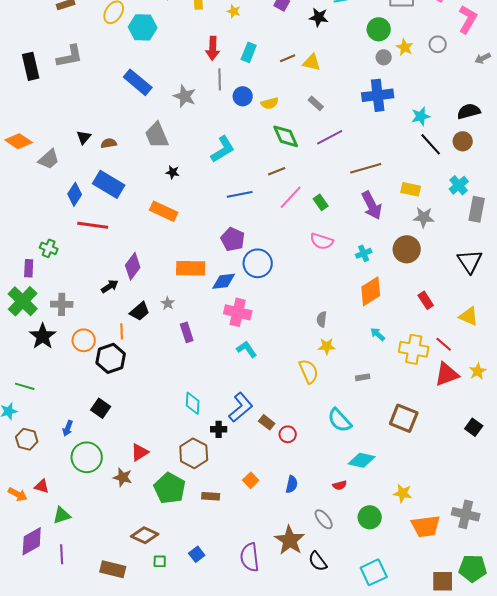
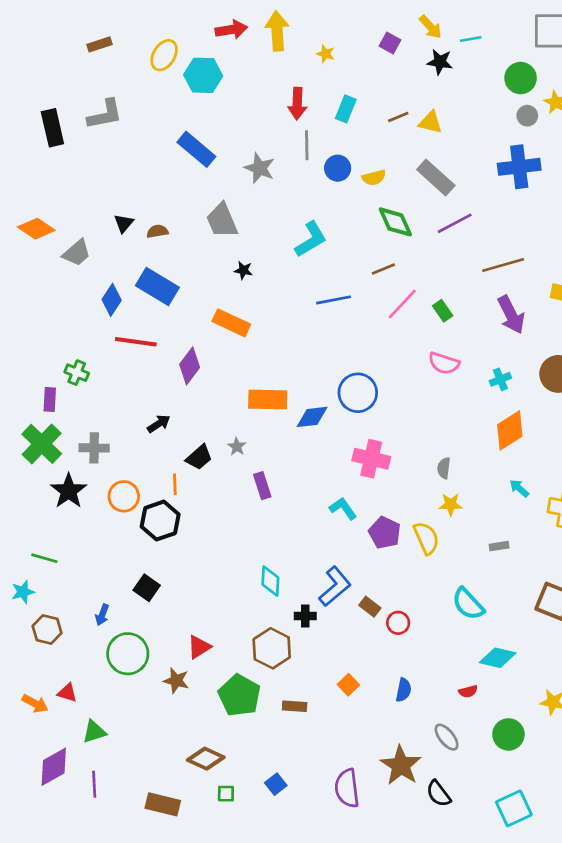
gray rectangle: (316, 103) -> (436, 178), size x1.8
purple pentagon: (233, 239) -> (385, 533), moved
purple diamond: (133, 266) -> (190, 366), moved
pink cross: (238, 312) -> (371, 459), moved

